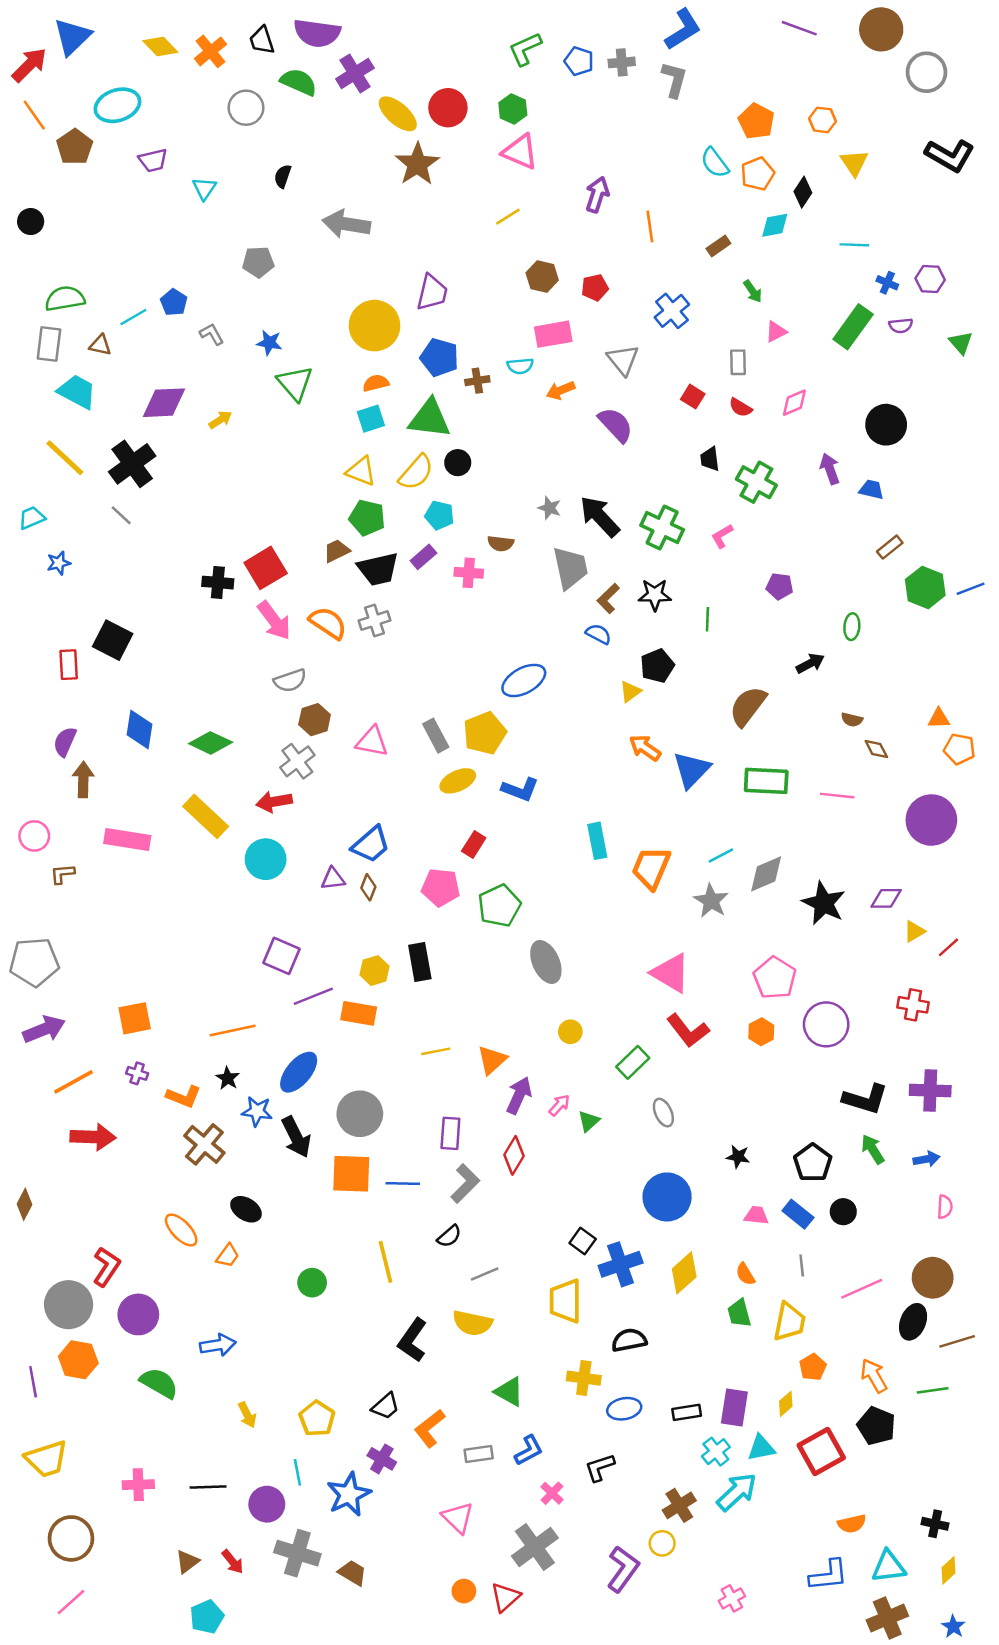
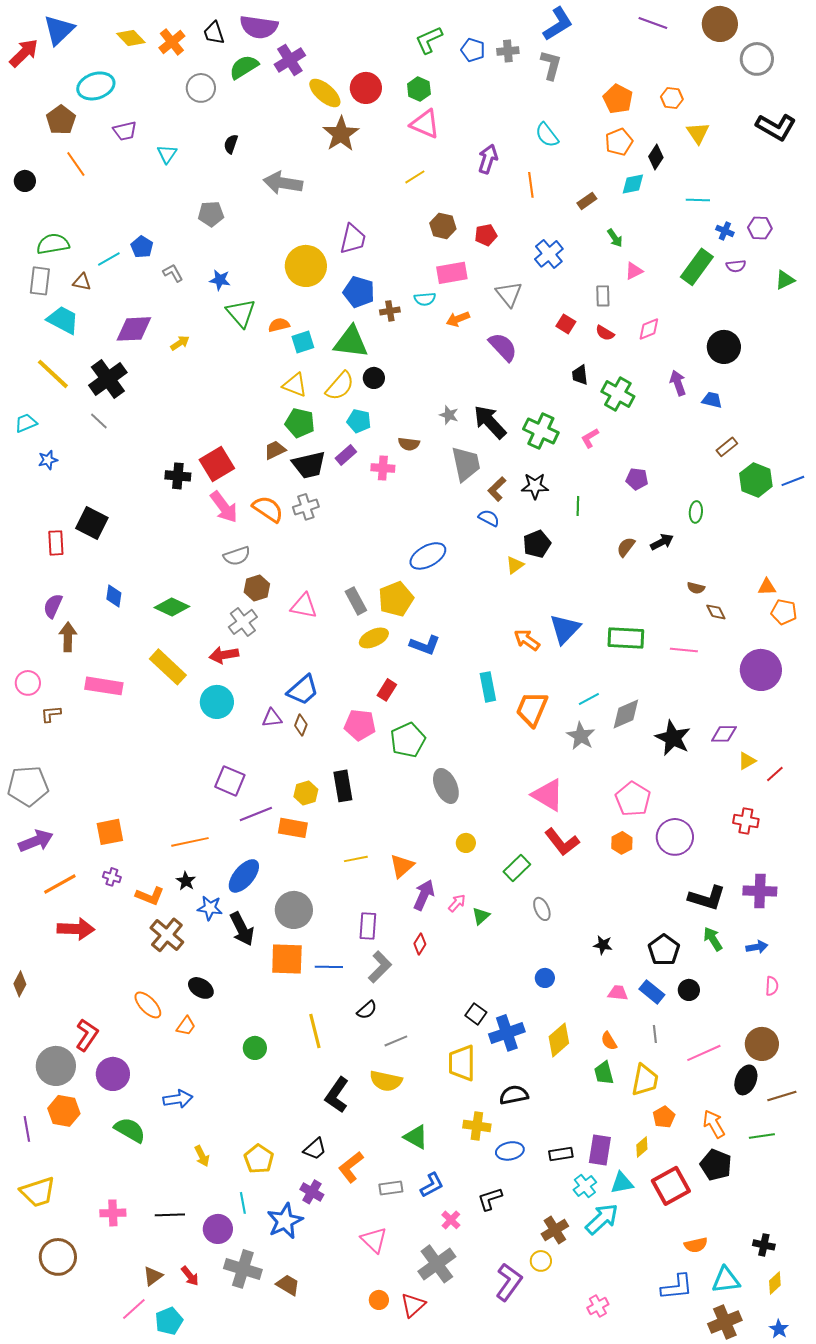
green semicircle: (299, 82) -> (244, 67), turned -56
orange line: (34, 115) -> (76, 164), moved
cyan semicircle: (715, 163) -> (547, 135), moved
green triangle: (961, 343) -> (785, 280), turned 45
orange semicircle: (376, 383) -> (279, 325), moved
brown semicircle: (748, 706) -> (626, 547), moved, size x0.6
blue diamond: (140, 729) -> (114, 596), size x0.7
orange arrow: (645, 748) -> (527, 640), moved
red diamond: (514, 1155) -> (420, 944), size x0.7
blue circle: (667, 1197) -> (545, 978), size x0.5
pink line: (71, 1602) -> (134, 1309), moved

